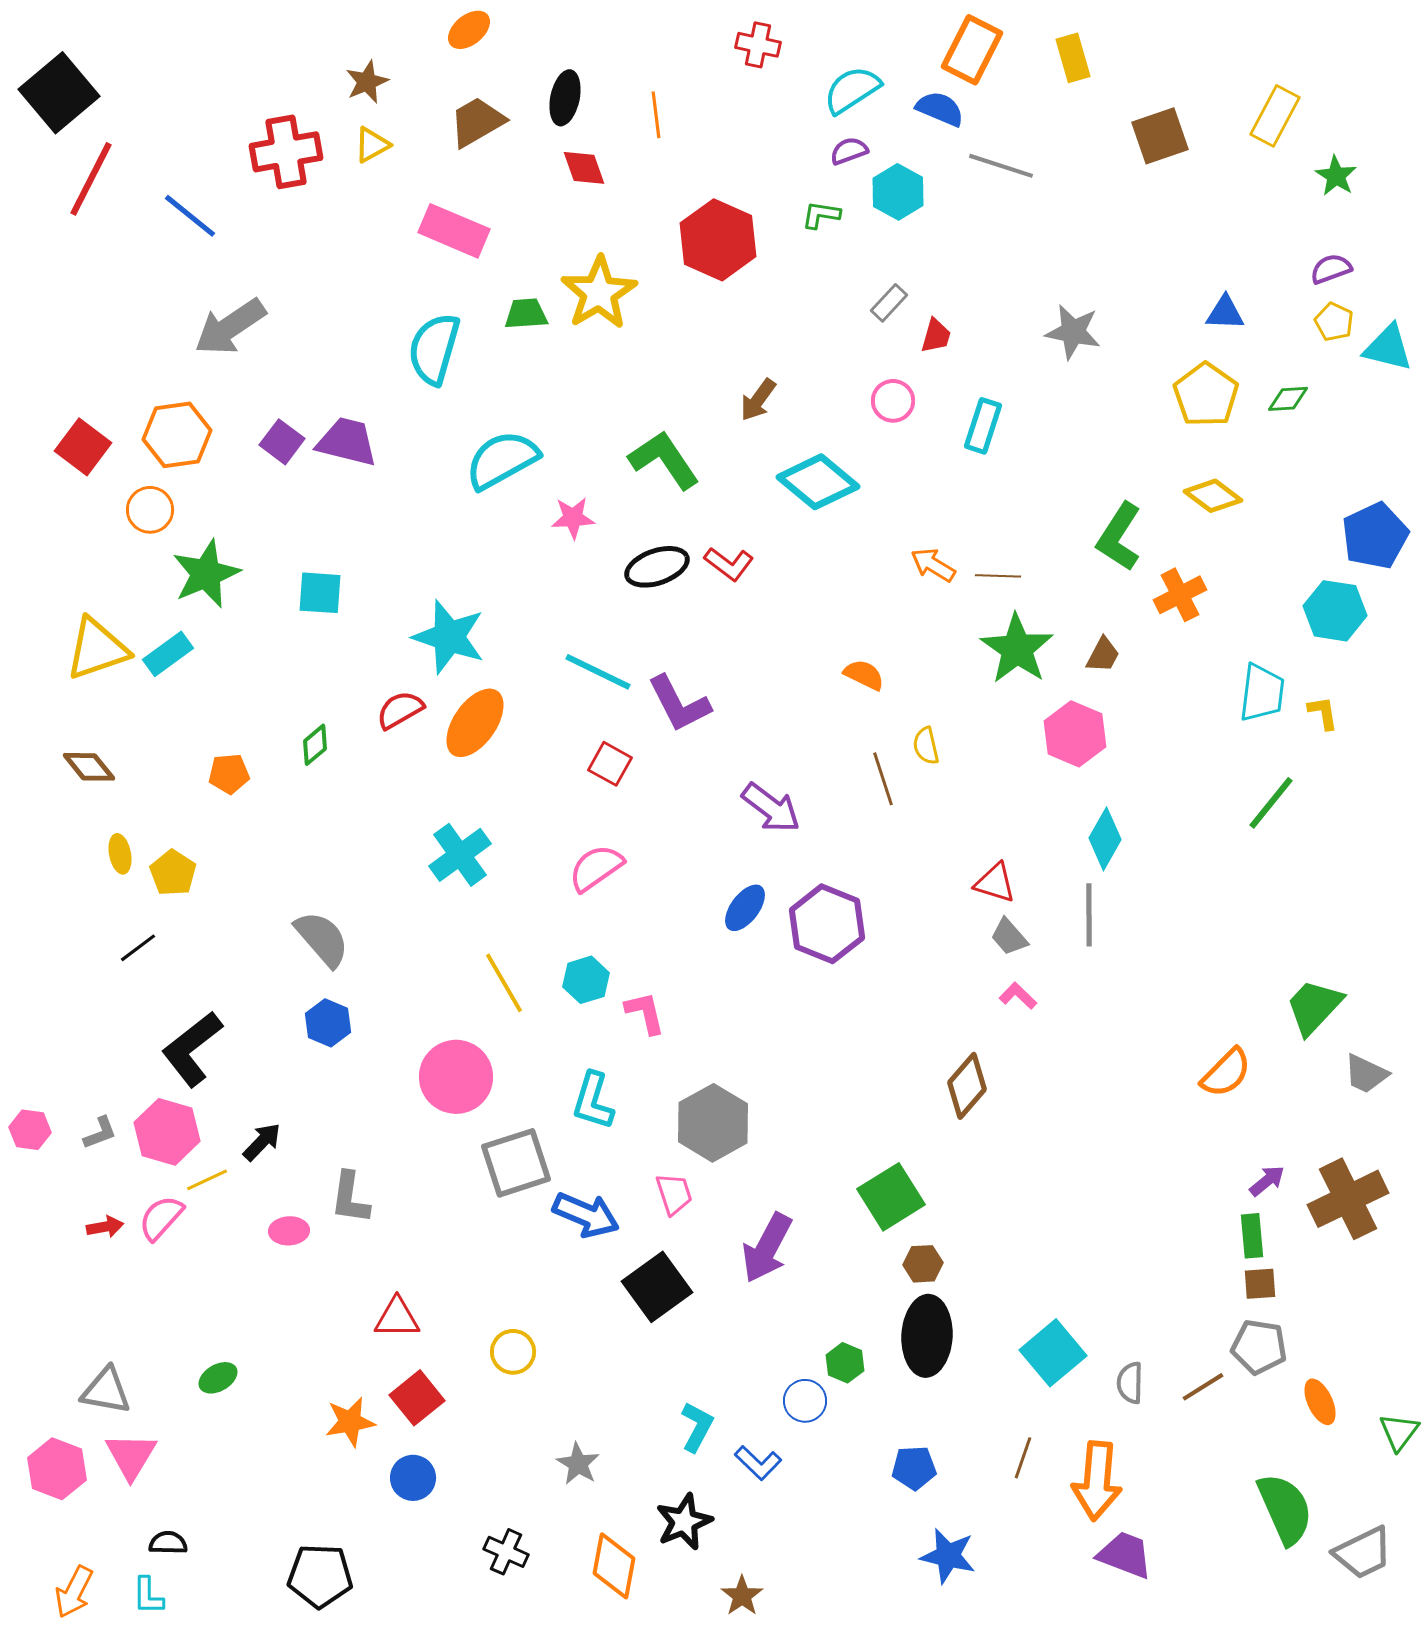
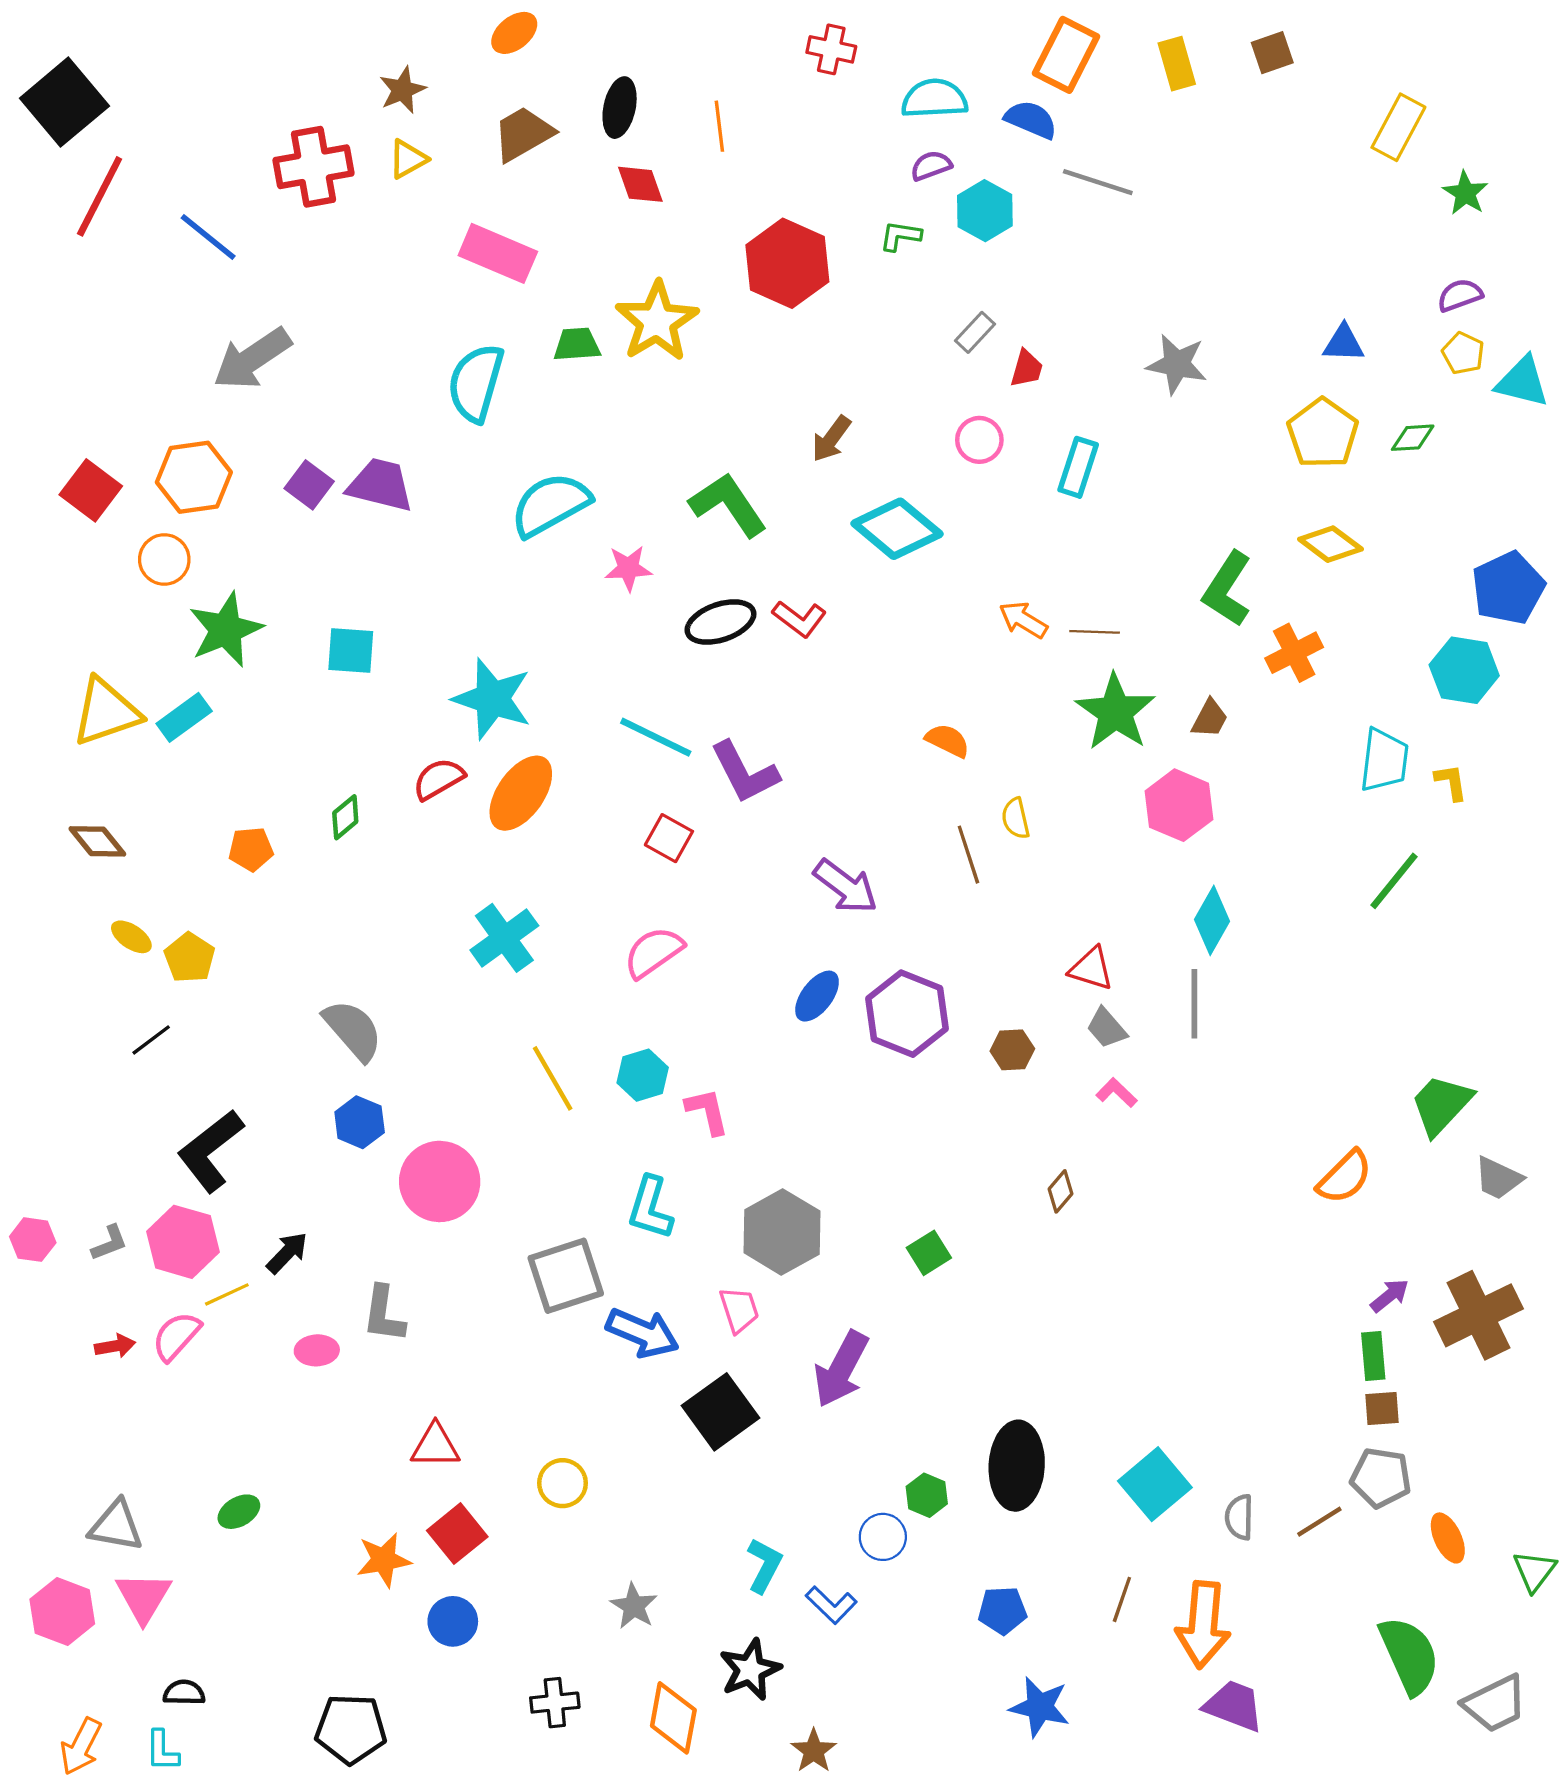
cyan semicircle: (852, 90) -> (934, 99), turned 30
brown square: (1160, 136) -> (1272, 53), moved, size x0.7
yellow ellipse: (120, 854) -> (131, 937), turned -45
pink circle: (456, 1077) -> (440, 1181), moved
brown diamond: (967, 1086) -> (1061, 1191), size x0.6
green square: (891, 1197) -> (929, 1253), moved, size x0.6
brown hexagon: (923, 1264) -> (1012, 1050), moved
black cross: (506, 1552) -> (555, 1703), turned -30

